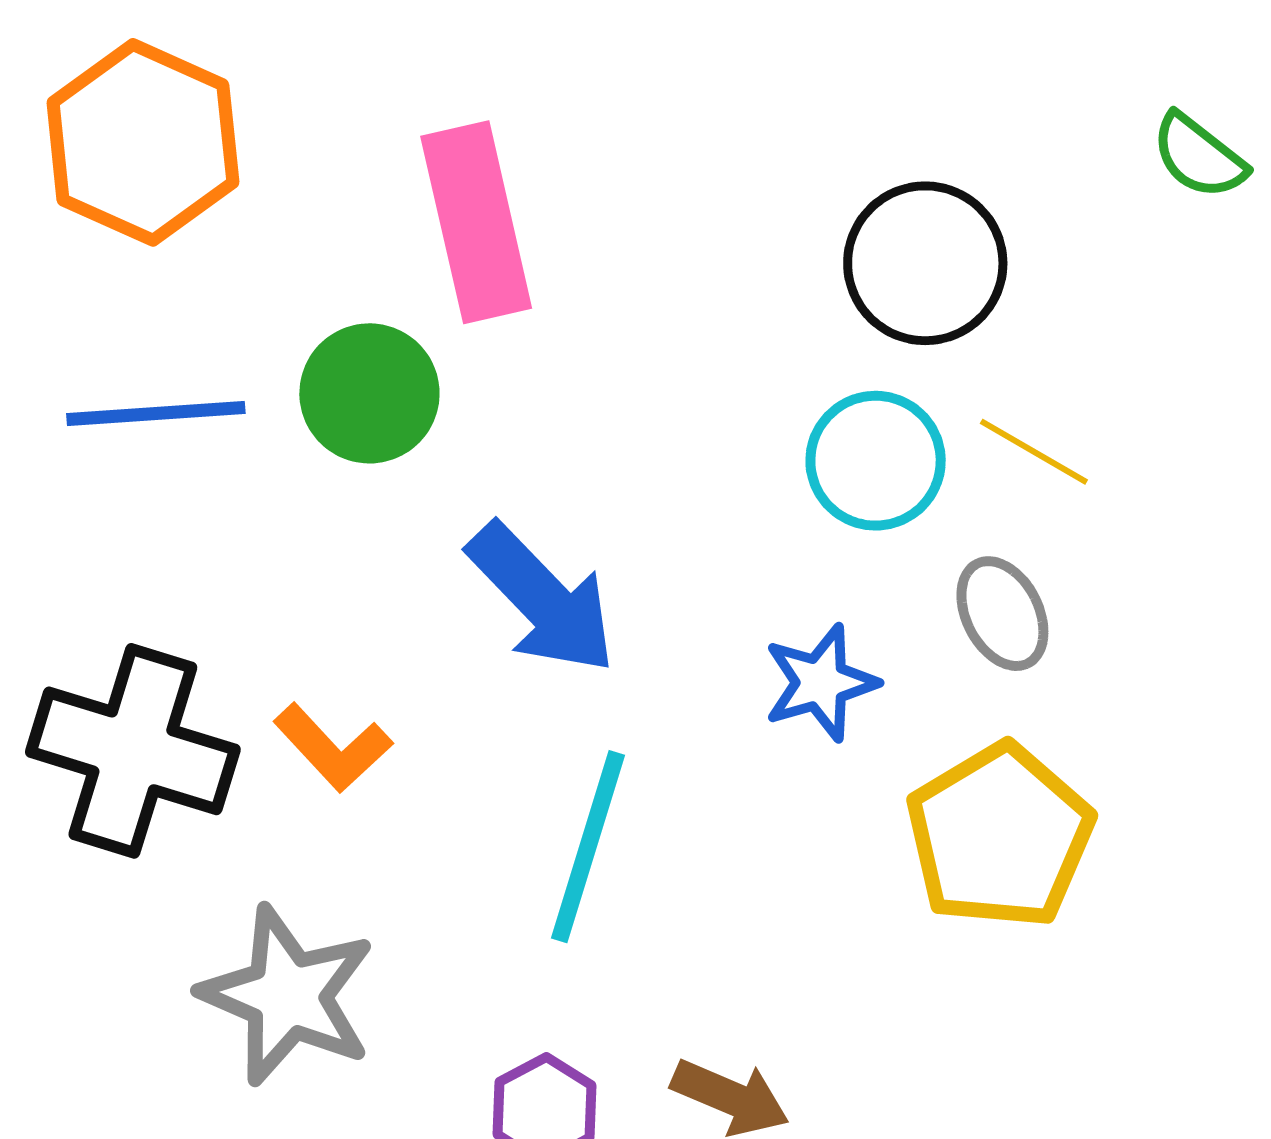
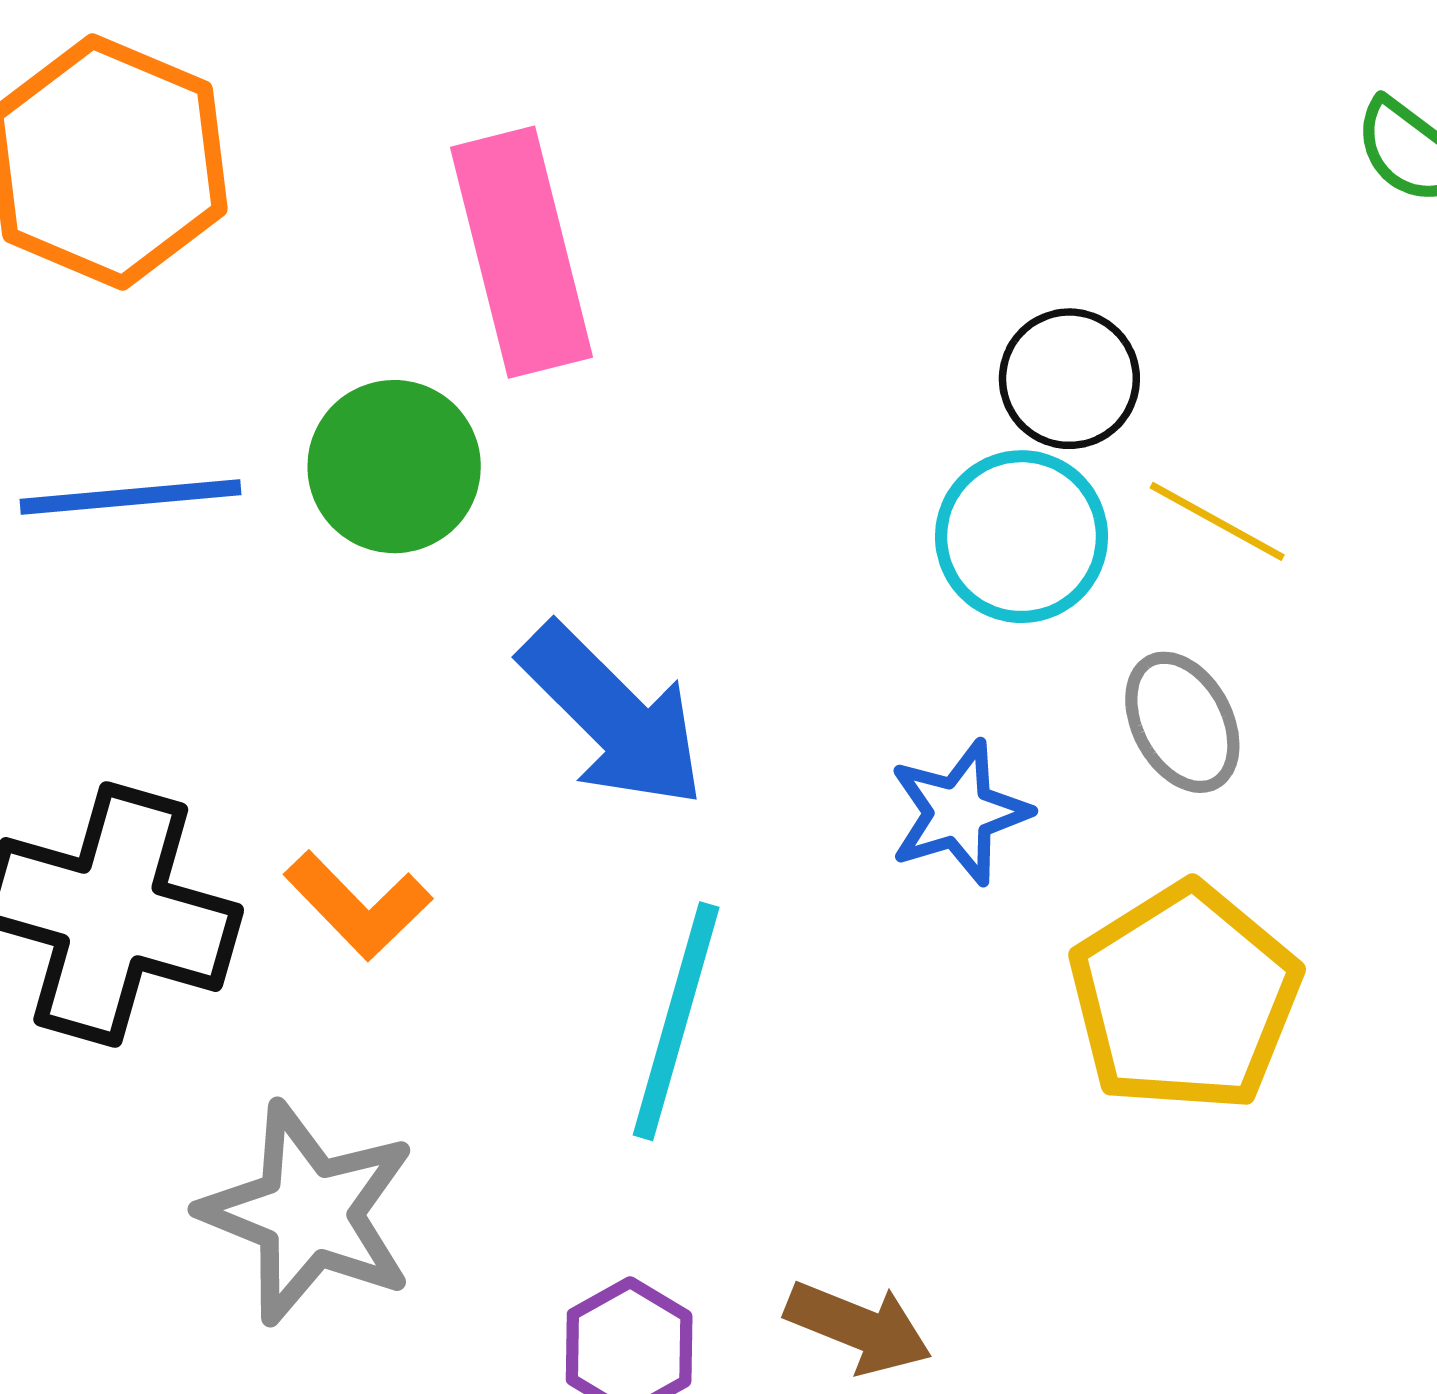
black circle: (925, 263) -> (1069, 379), moved, size x0.7

